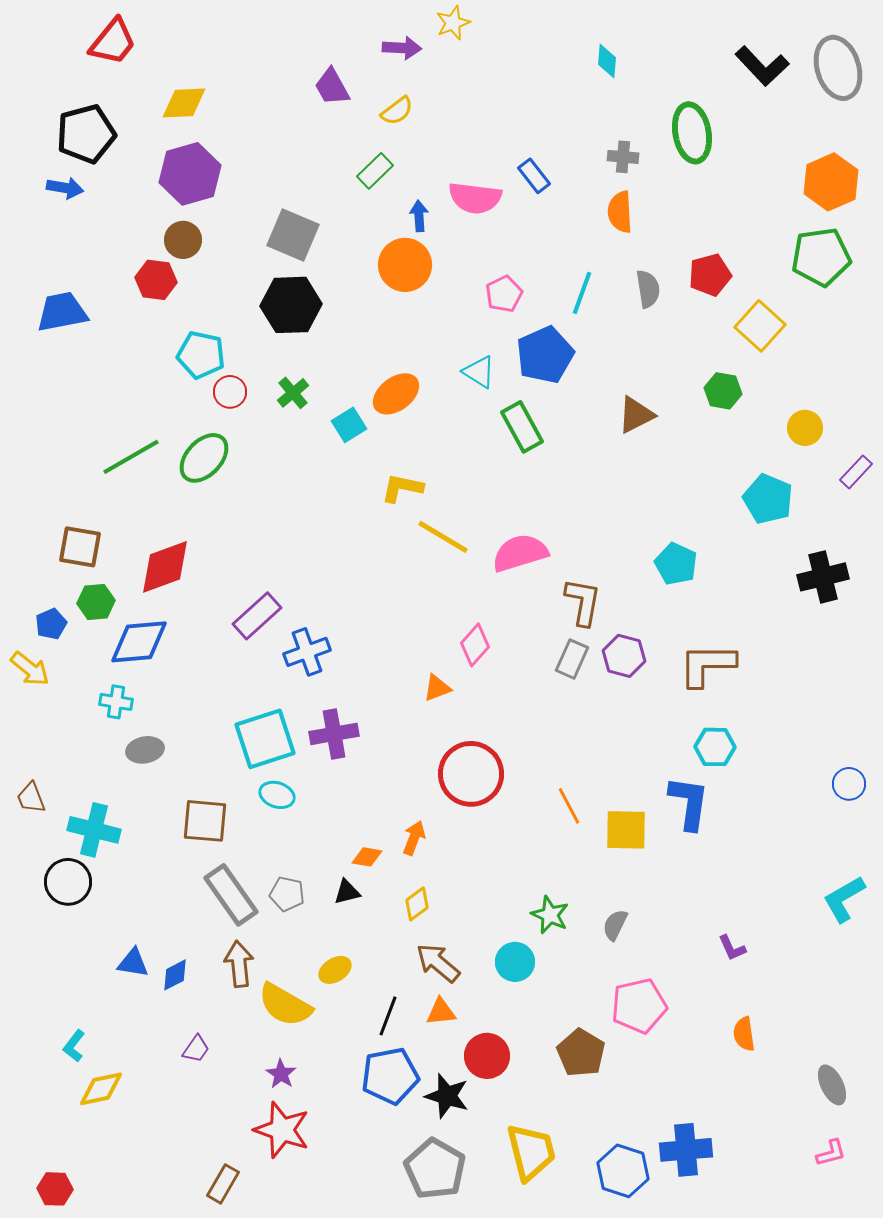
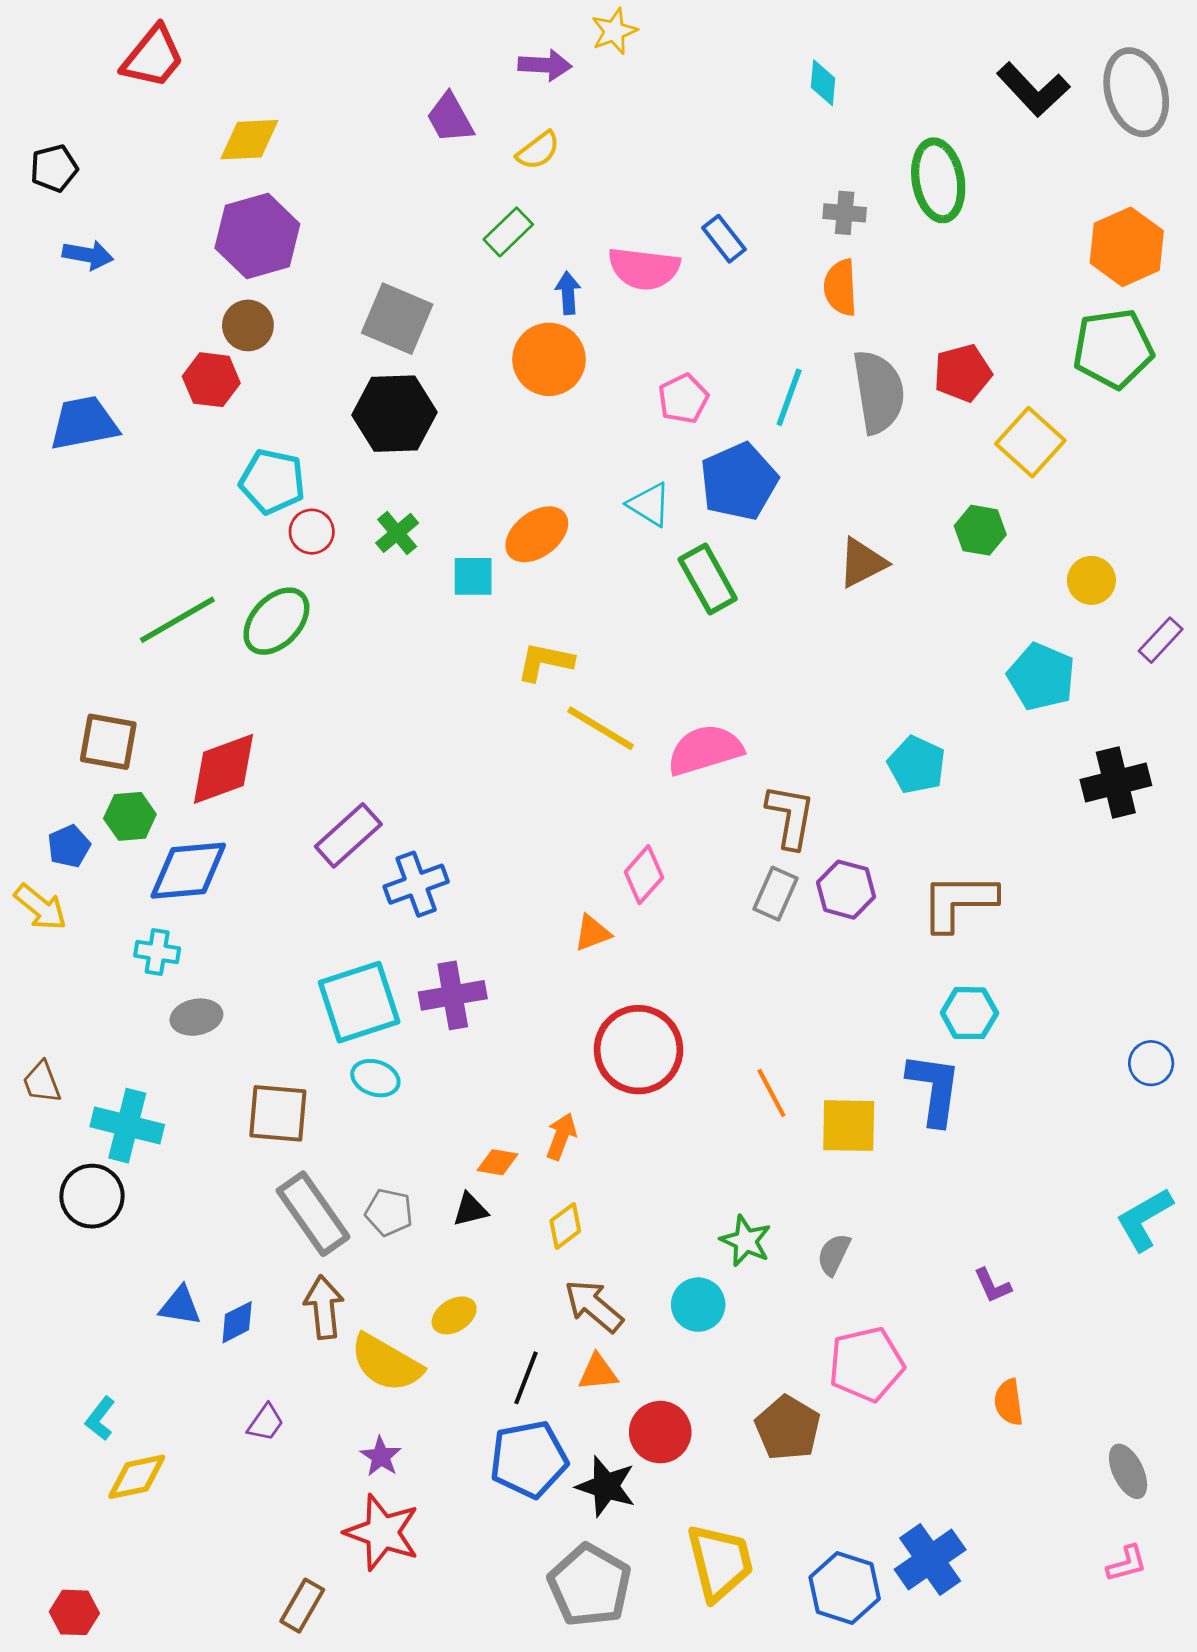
black pentagon: (86, 134) -> (54, 168), moved, size x0.6
gray semicircle: (648, 289) -> (879, 392), size x1.6
cyan square: (349, 425) -> (473, 576), turned 32
blue cross: (686, 1150) -> (930, 1560), turned -30

